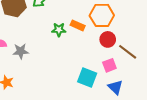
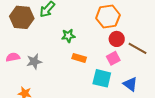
orange rectangle: (78, 25) -> (79, 58), moved
pink square: (109, 65) -> (113, 58), moved

